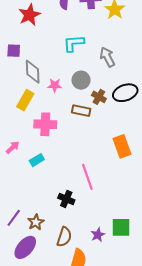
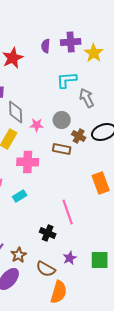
cyan L-shape: (74, 43) -> (67, 80), moved
purple star: (98, 235) -> (70, 258), moved
brown semicircle: (64, 237) -> (46, 269), turned 102

